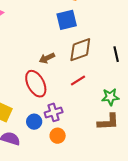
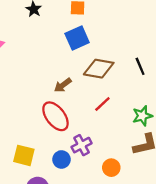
brown diamond: (80, 50) -> (99, 69), turned 40
orange circle: (58, 136) -> (111, 168), moved

